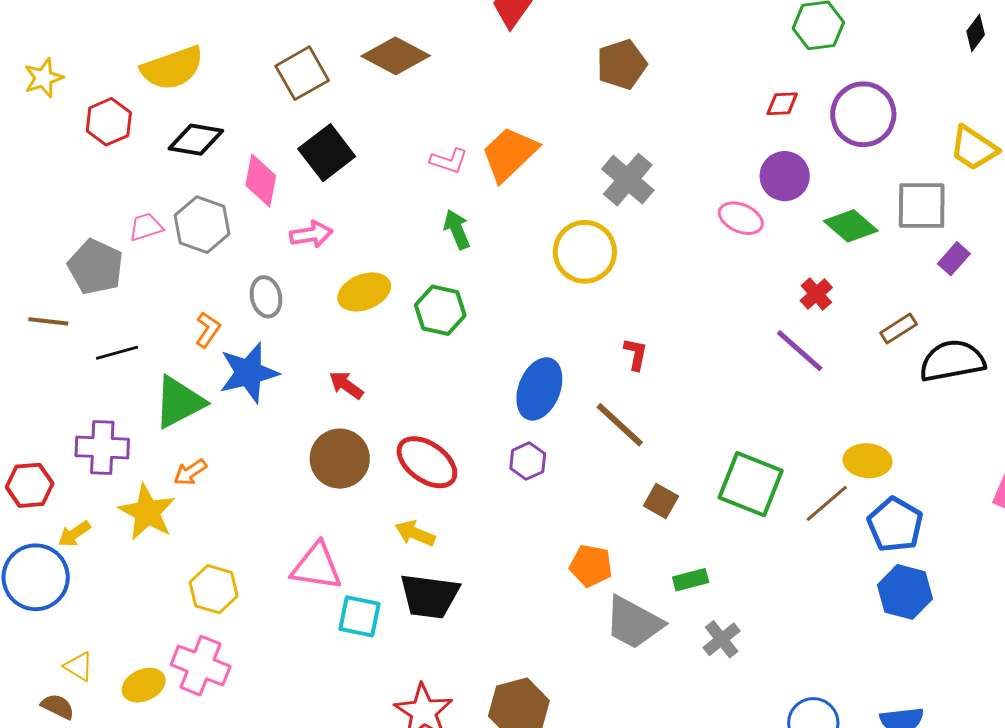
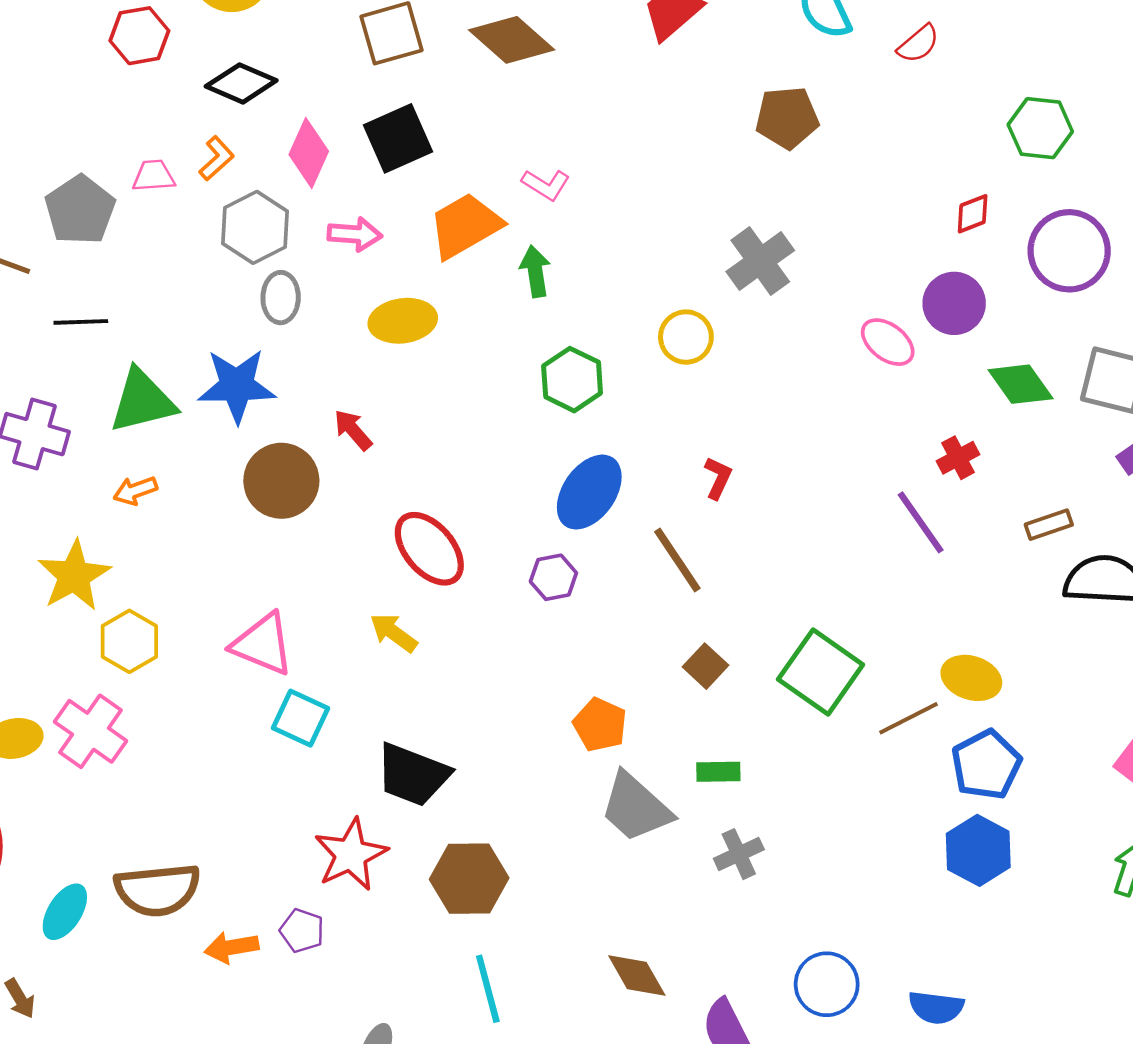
red diamond: (782, 104) -> (973, 214), turned -32
orange trapezoid: (509, 154) -> (465, 226), moved
gray hexagon: (202, 225) -> (255, 227), moved
yellow circle: (585, 252) -> (686, 337), size x0.7
green hexagon: (440, 310) -> (572, 380), moved
orange L-shape: (208, 330) -> (217, 158), moved
brown circle: (340, 459) -> (281, 481), moved
yellow star: (147, 512) -> (74, 576), moved
black trapezoid: (429, 596) -> (413, 775), moved

